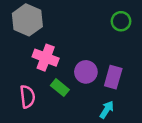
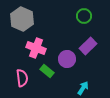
green circle: (121, 21) -> (84, 16), moved
purple rectangle: (113, 77) -> (88, 46), moved, turned 30

